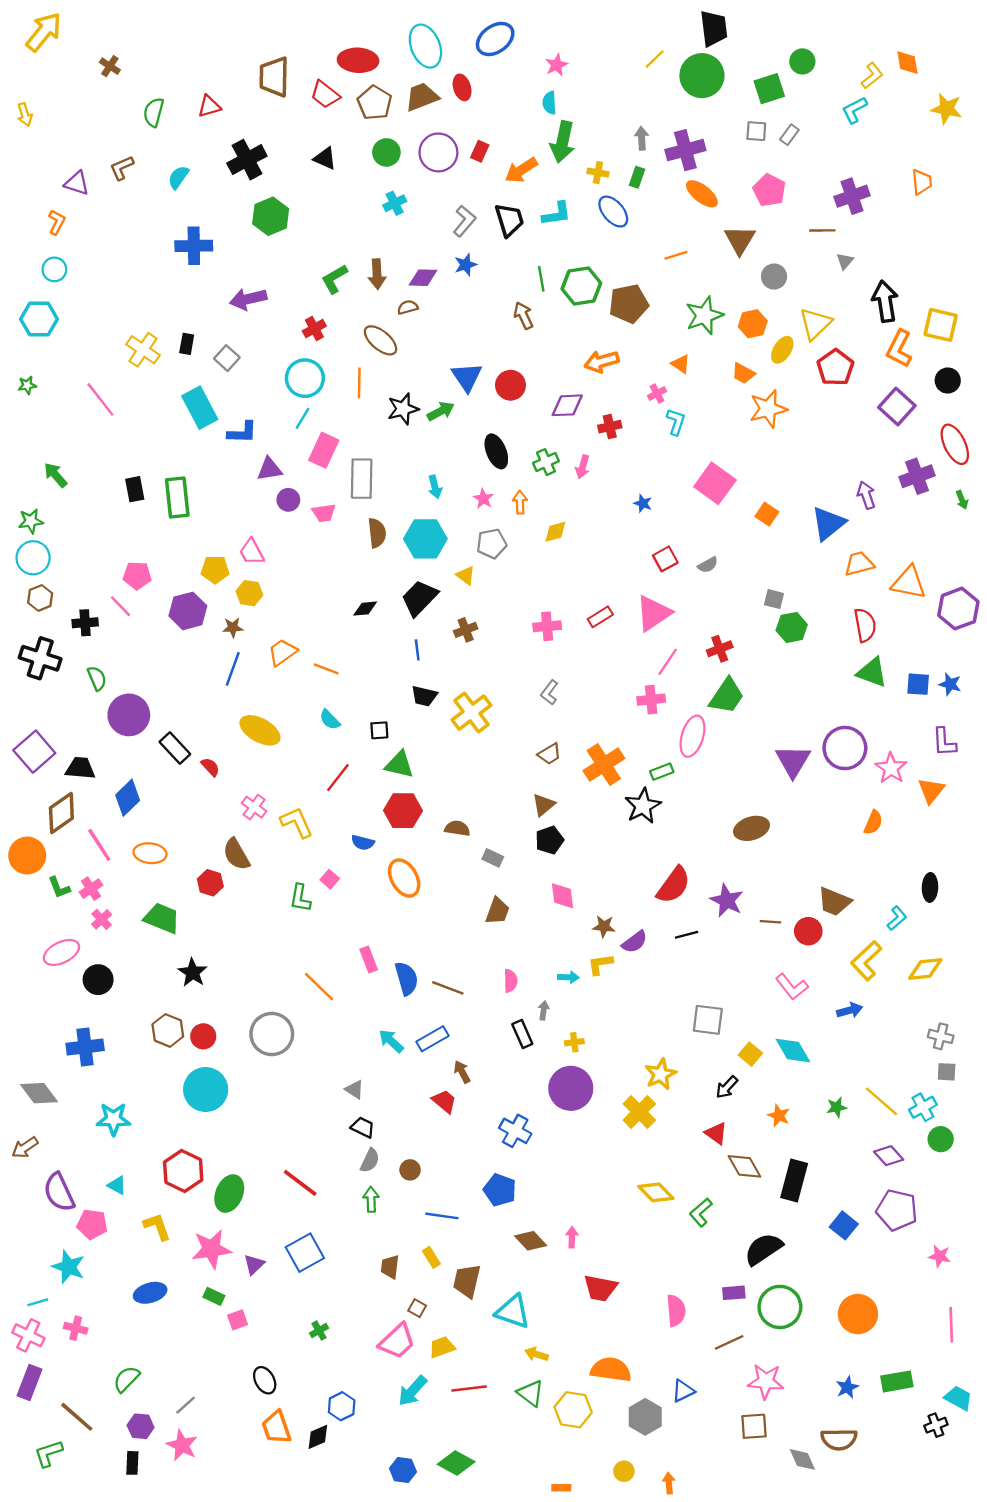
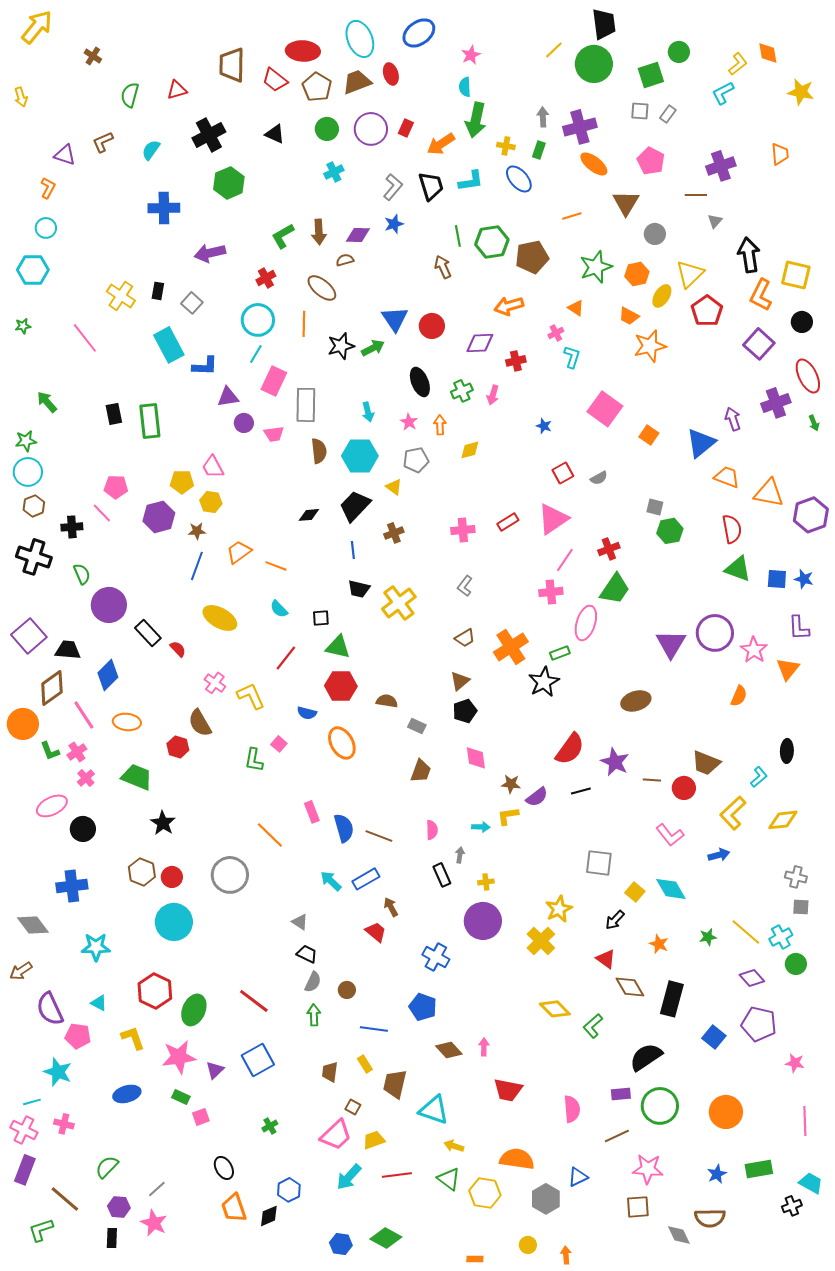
orange trapezoid: (859, 564) -> (727, 477), turned 36

